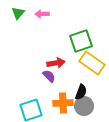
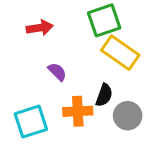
red arrow: (56, 63) -> (40, 28), moved
gray circle: (84, 106) -> (128, 116), moved

